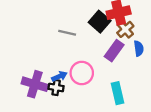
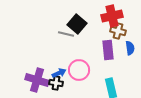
black square: (100, 22) -> (77, 24), moved
brown cross: (125, 29) -> (118, 31), turned -35
purple rectangle: (114, 51) -> (108, 50), turned -42

